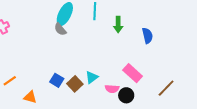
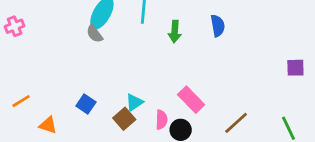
blue semicircle: (147, 36) -> (218, 26), moved
brown square: (75, 84) -> (124, 119), moved
pink semicircle: (112, 89) -> (162, 120), turned -96

